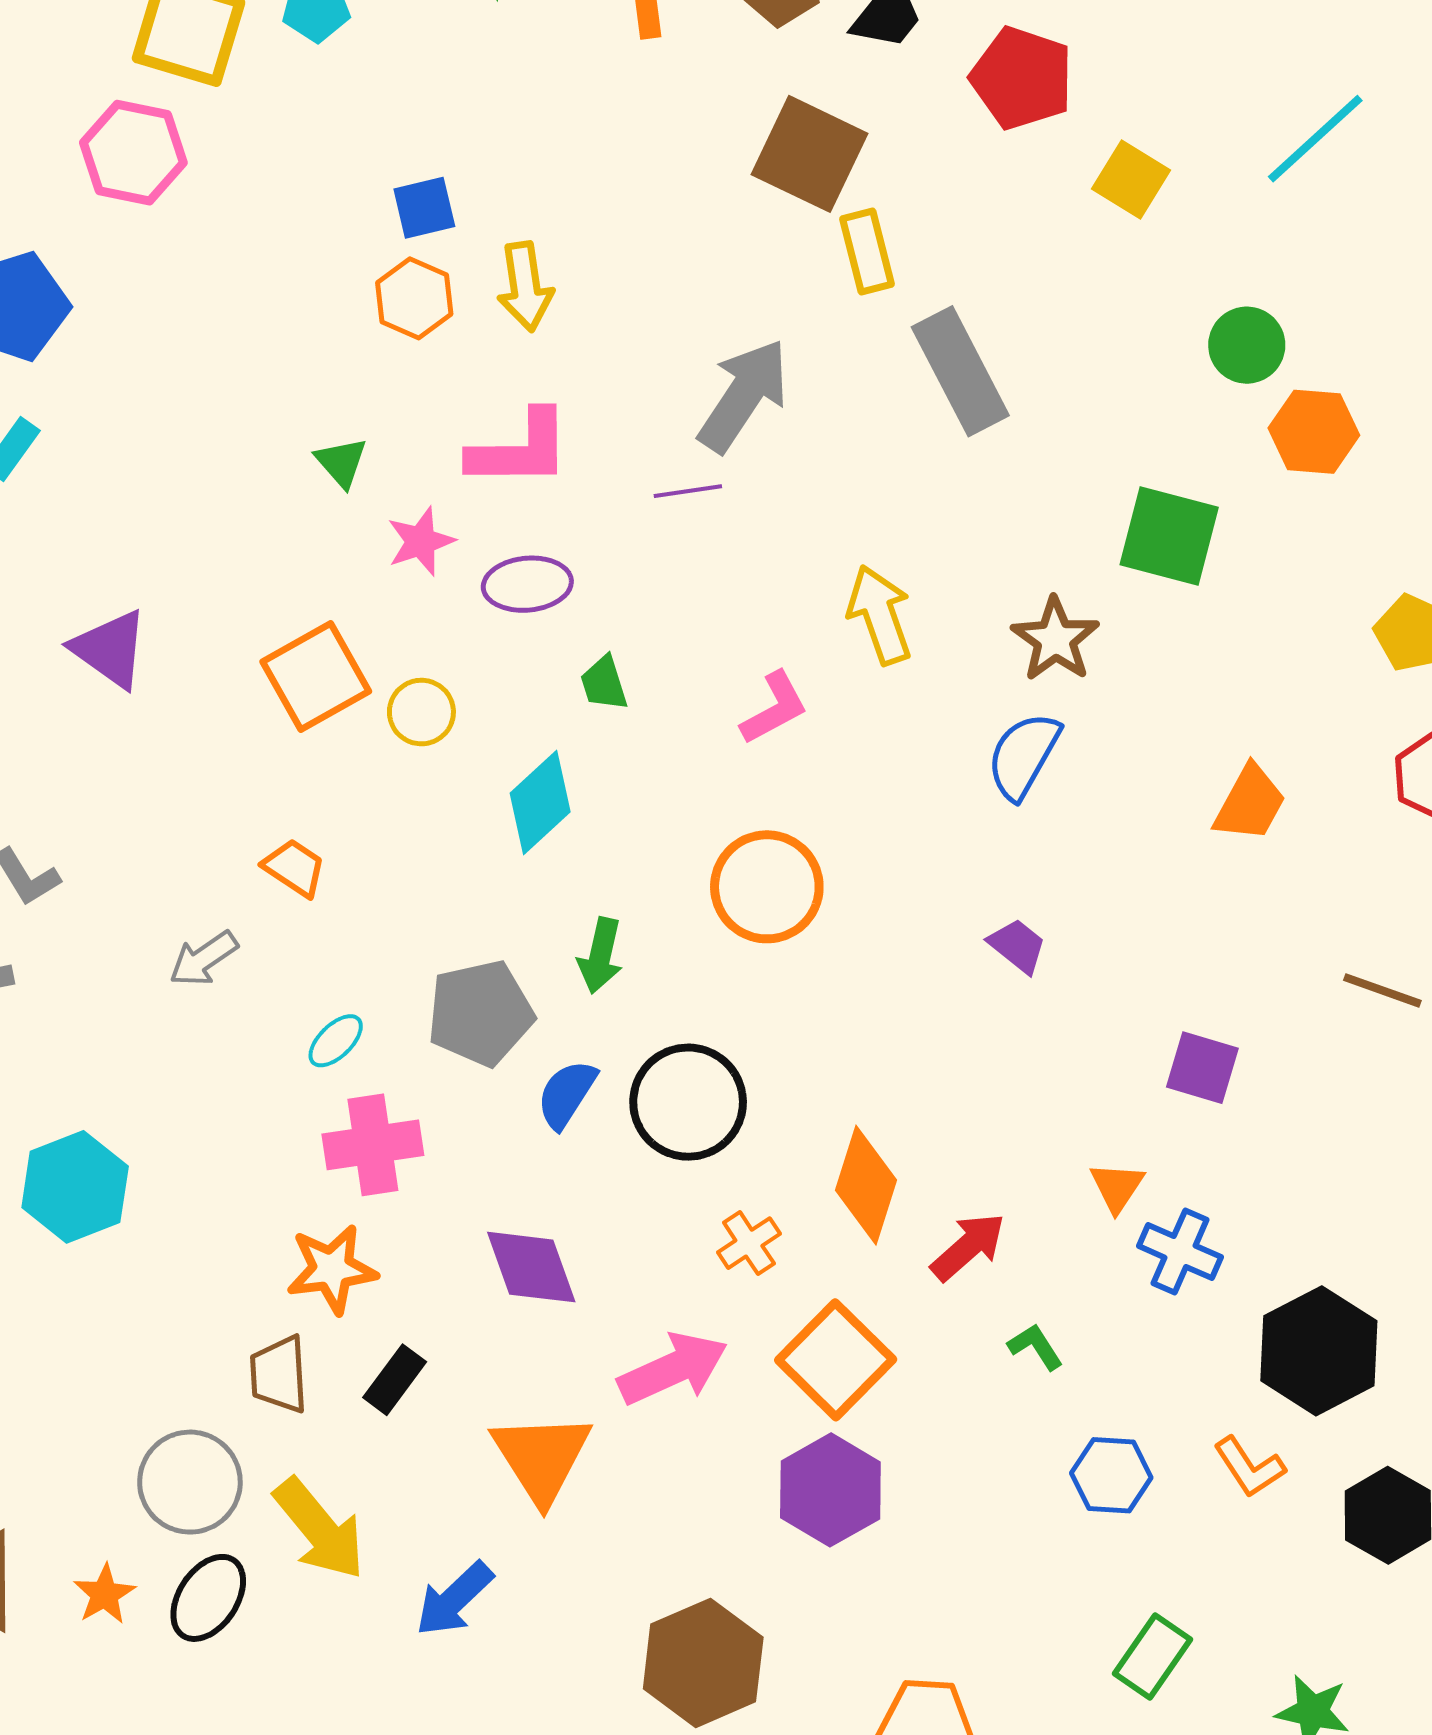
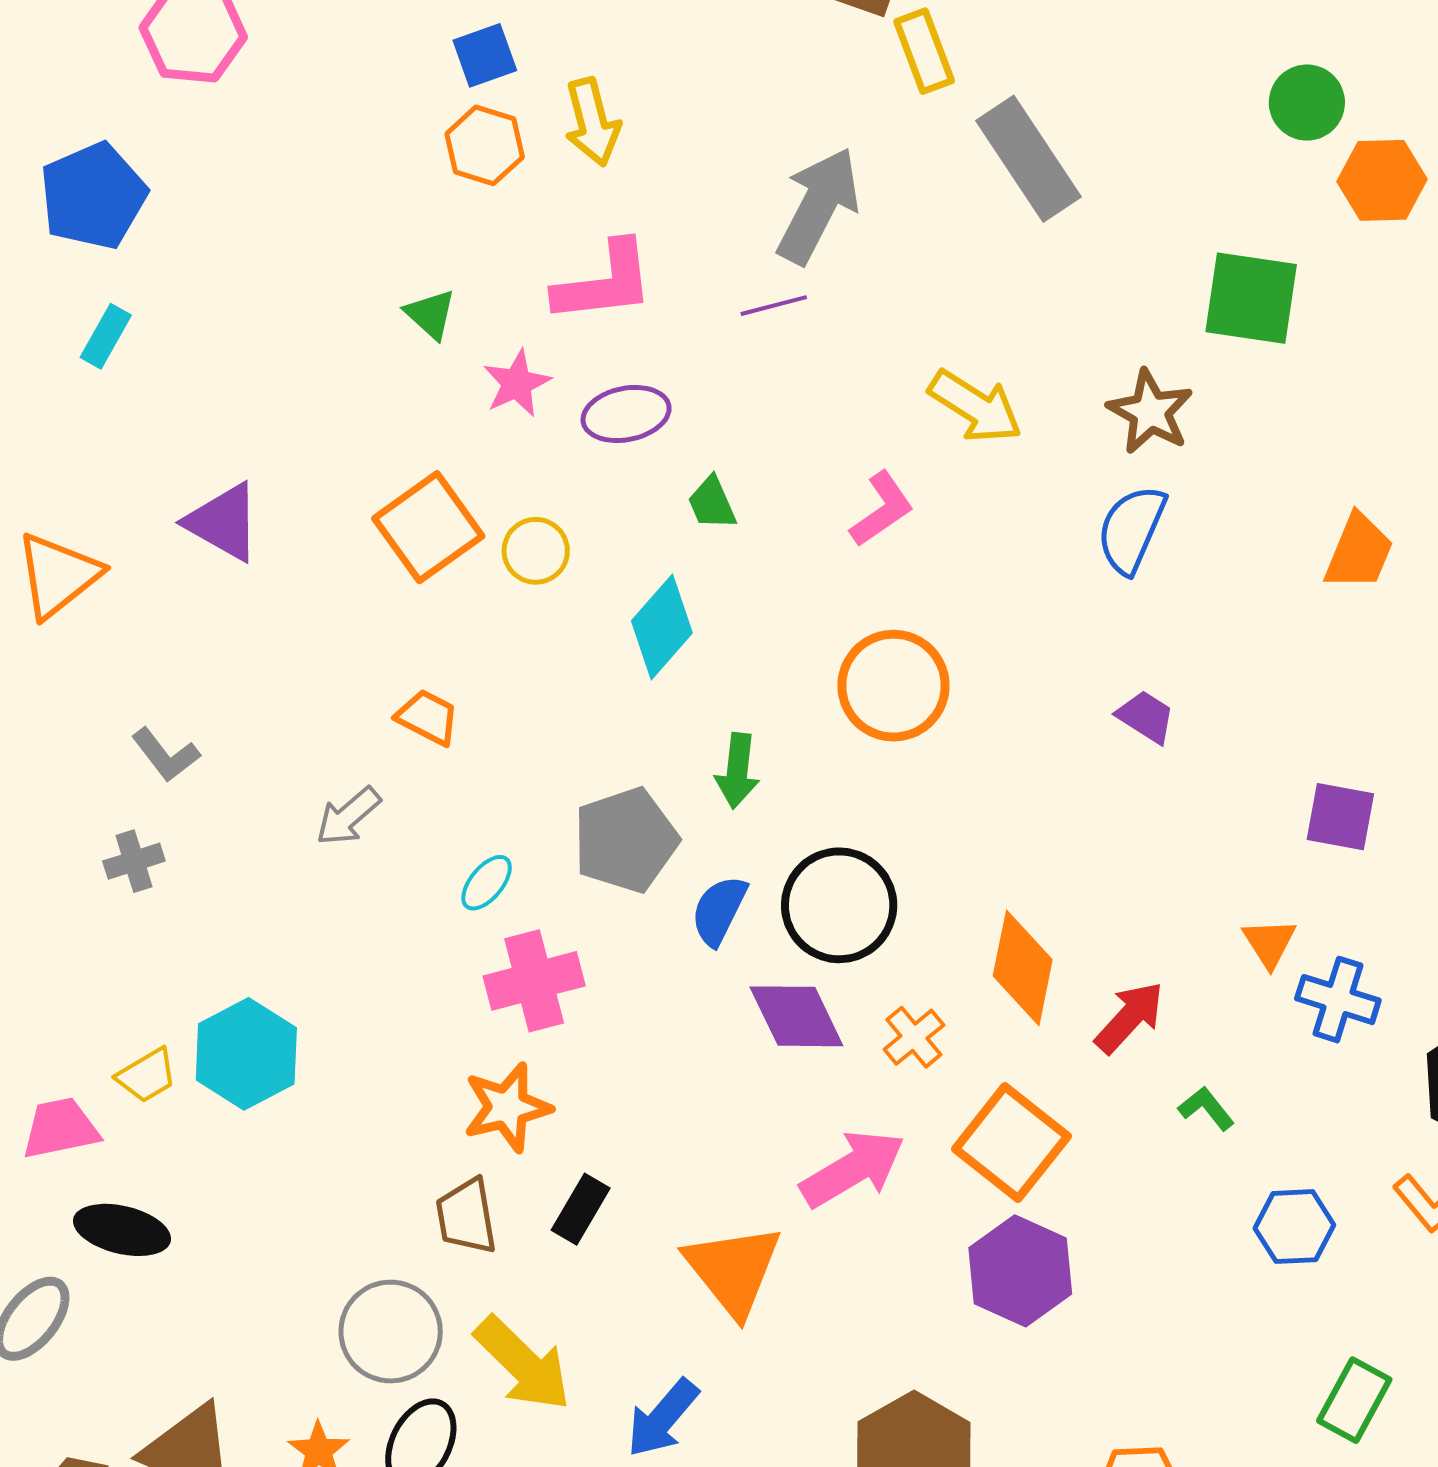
yellow arrow: (880, 615) -> (975, 407), turned 148
purple diamond: (531, 1267) -> (796, 1016), moved

